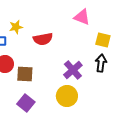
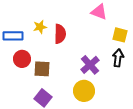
yellow star: (16, 27) -> (40, 27), moved
red semicircle: (43, 39) -> (60, 34), turned -78

